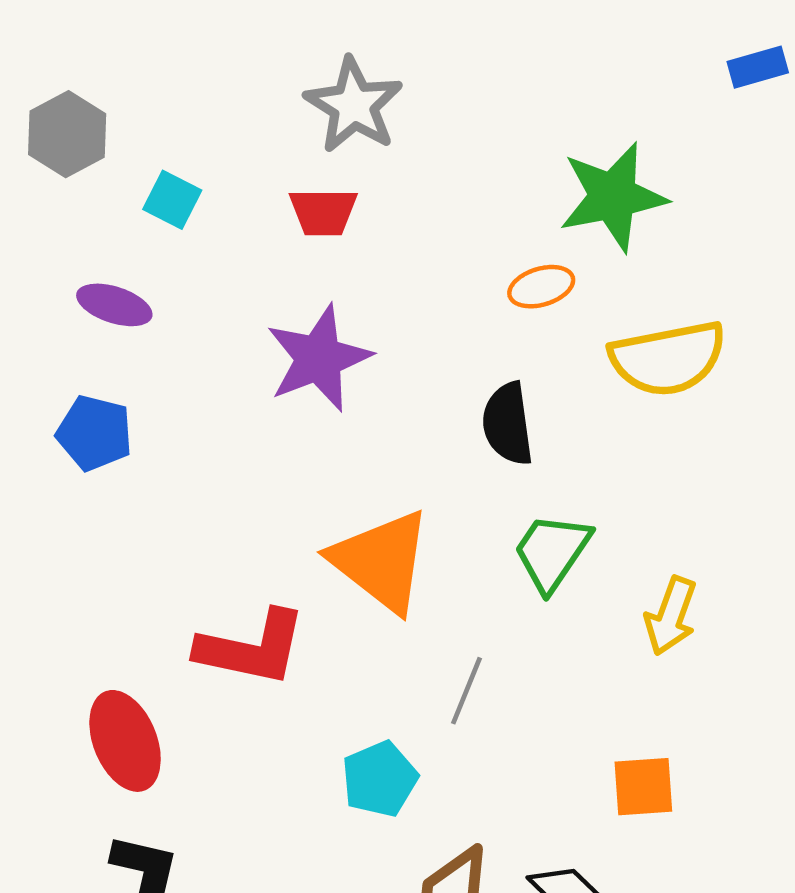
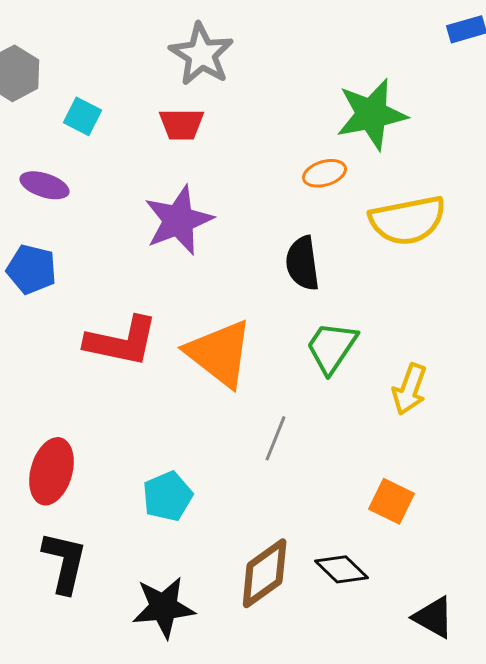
red L-shape: (252, 648) -> (122, 341), moved
red ellipse: (125, 741) -> (52, 471), turned 38
cyan pentagon: (380, 779) -> (168, 496), moved
orange square: (643, 787) -> (392, 501), turned 30

